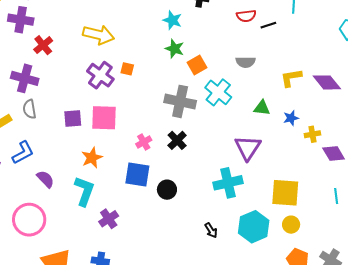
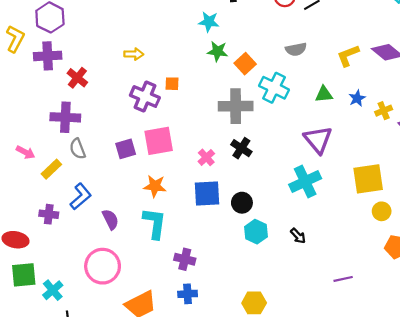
yellow arrow: (99, 35) -> (134, 54), size x0.6
orange star: (92, 158) -> (155, 186), turned -30
purple semicircle: (45, 179) -> (110, 219), turned 30
purple cross: (109, 219) -> (185, 259), moved, turned -30
cyan hexagon: (254, 227) -> (256, 232), moved, size x0.7

